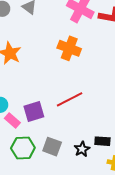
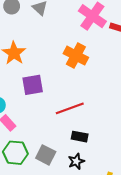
purple square: (34, 112) -> (33, 85), moved
black rectangle: (102, 141) -> (80, 137), moved

